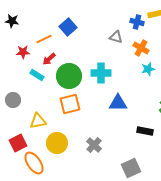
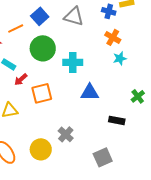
gray triangle: (116, 37) -> (74, 16), moved, size x1.5
red arrow: (49, 59) -> (21, 79), moved
green circle: (69, 76) -> (43, 48), moved
yellow circle: (57, 143) -> (41, 149), moved

